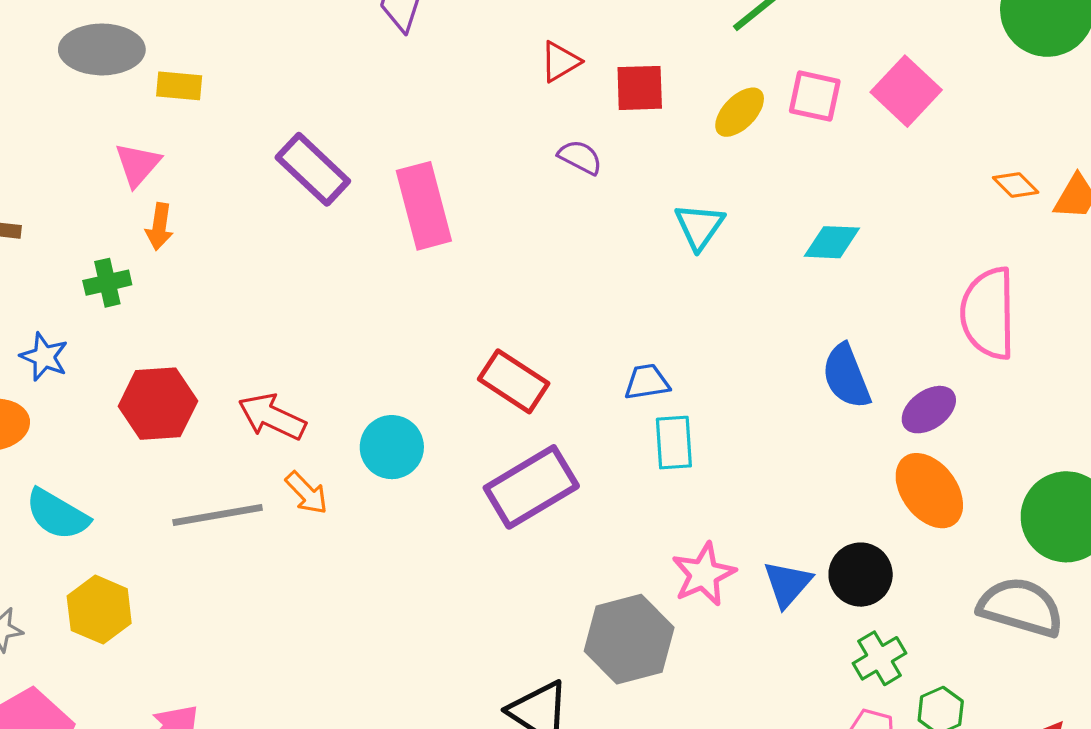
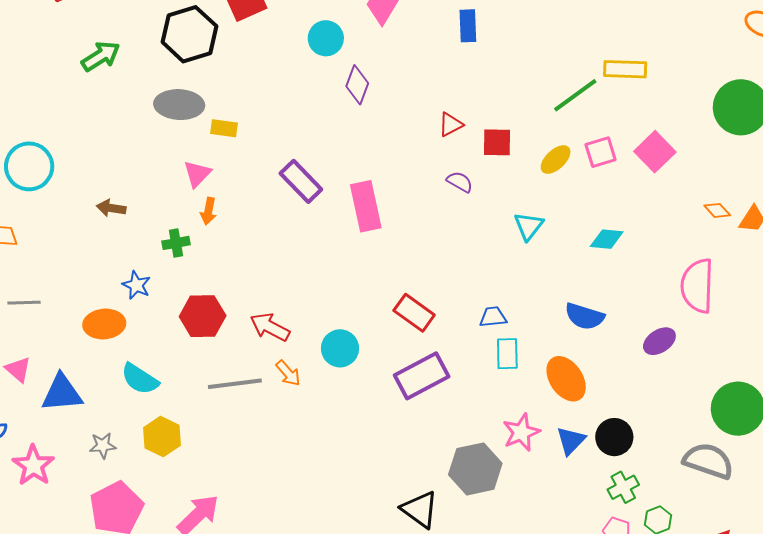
pink square: (815, 96) -> (601, 152), turned -32
blue semicircle: (846, 376) -> (585, 316), moved, turned -54
orange ellipse: (929, 491) -> (566, 379), moved

